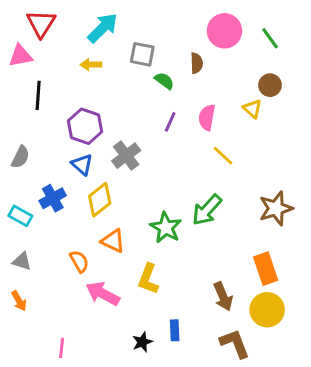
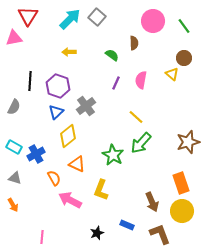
gray square: (142, 54) -> (97, 17), moved, turned 30
yellow arrow: (91, 65) -> (69, 52), moved
black line: (38, 95) -> (30, 81), moved
yellow line: (223, 156) -> (136, 117), moved
blue triangle: (82, 164) -> (56, 112), turned 35
blue cross: (53, 198) -> (36, 154), moved
blue rectangle: (175, 330) -> (127, 225), moved, turned -64

